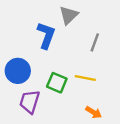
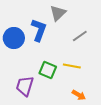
gray line: (95, 42) -> (80, 36), turned 35
blue circle: (18, 71) -> (14, 38), moved

